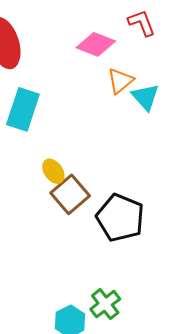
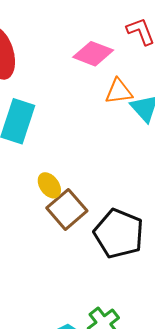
orange triangle: (120, 81) -> (119, 91), turned 32

